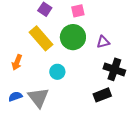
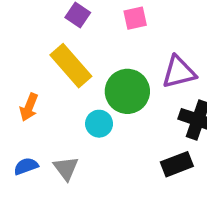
green circle: (73, 37) -> (127, 91), moved
purple triangle: (103, 42) -> (179, 72), size x1.5
gray triangle: (38, 98) -> (66, 168), size x0.7

